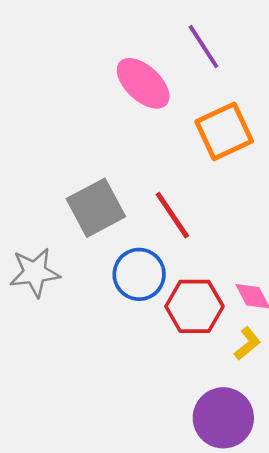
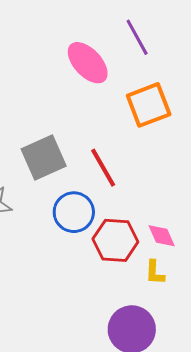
yellow L-shape: (247, 344) -> (155, 272), turned 128

